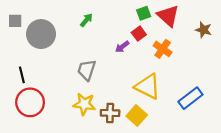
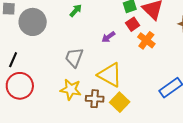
red square: (139, 34) -> (133, 24), moved
black line: (22, 75) -> (13, 60), turned 35
yellow triangle: (148, 87) -> (110, 75), moved

